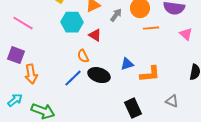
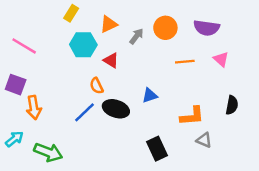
orange line: (151, 28) -> (185, 62), moved
orange L-shape: (150, 74) -> (192, 116), moved

